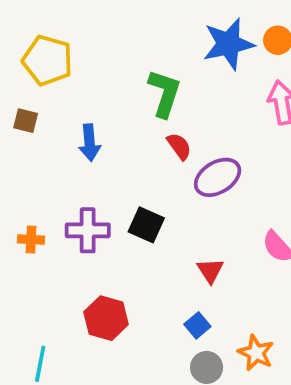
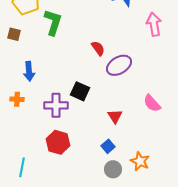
green L-shape: (165, 93) -> (53, 22), moved
blue arrow: (90, 143) -> (29, 71), moved
purple cross: (88, 230) -> (56, 105), moved

